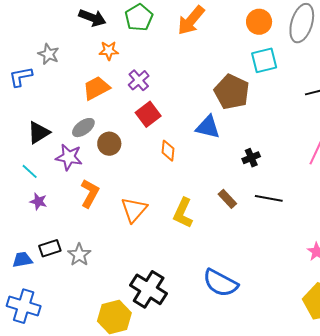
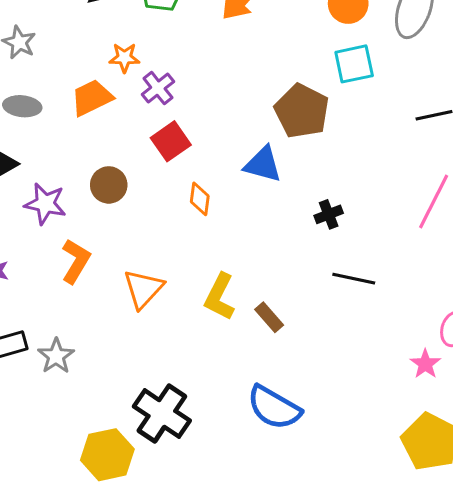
orange star: (109, 51) -> (124, 58), moved
gray ellipse: (83, 128) -> (22, 106), moved, turned 40
brown rectangle: (227, 199) -> (269, 317), moved

